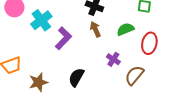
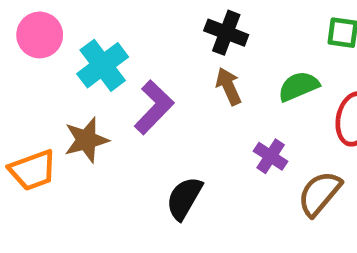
brown star: (38, 82) -> (86, 140), moved

